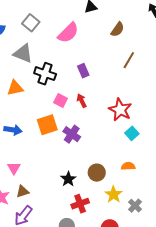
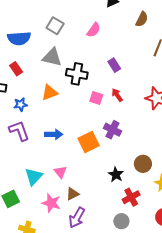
pink semicircle: (68, 33) -> (94, 30), size x0.7
orange square: (47, 125) -> (89, 142), moved

